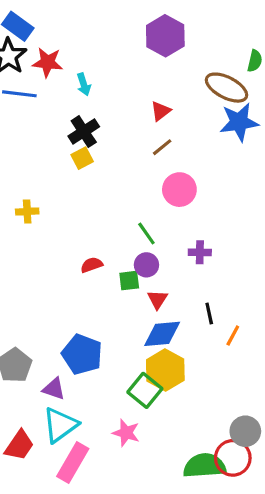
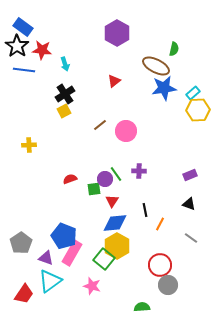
brown line: (162, 147) -> (100, 125), moved
green line: (146, 233) -> (116, 174), moved
red circle: (233, 458) -> (160, 265), moved
pink rectangle: (73, 463) -> (72, 253), moved
green semicircle: (205, 466) -> (142, 307), size x0.6

